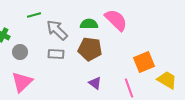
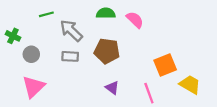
pink semicircle: (116, 20) -> (135, 20), size x0.7
green semicircle: (89, 24) -> (106, 13), moved

